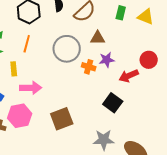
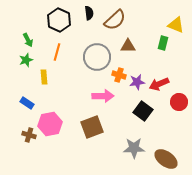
green rectangle: (121, 13) -> (163, 43), moved
purple star: (107, 60) -> (137, 82), moved
red circle: (149, 60) -> (179, 102), moved
pink arrow: (31, 88) -> (103, 96), moved

